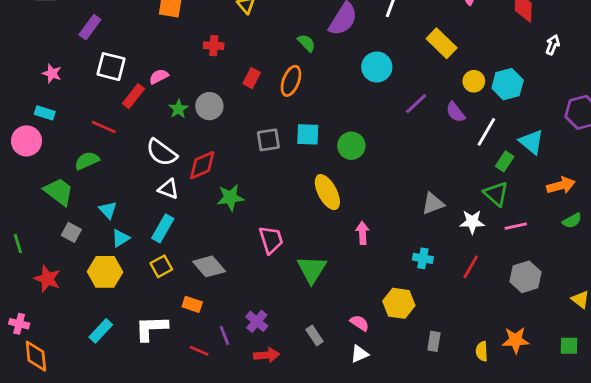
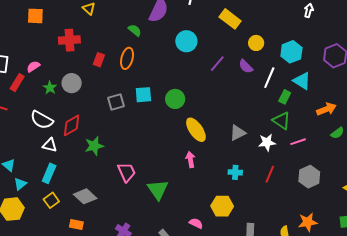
red cross: (214, 46) -> (69, 40), size x1.5
cyan hexagon: (508, 84) -> (291, 52), moved
yellow ellipse: (327, 192) -> (196, 130), moved

